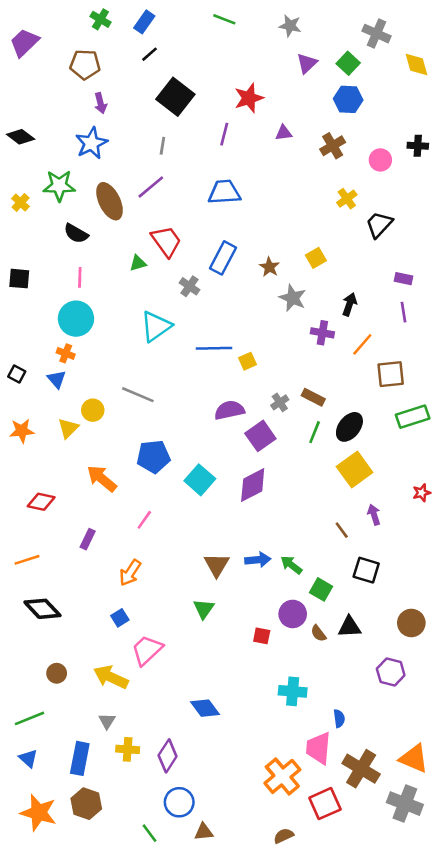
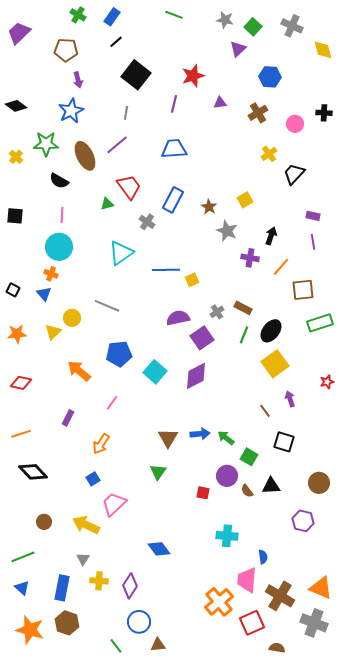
green square: (348, 63) -> (253, 27), moved
red diamond: (41, 502) -> (21, 383), moved
brown semicircle: (284, 836) -> (277, 648), moved, turned 35

